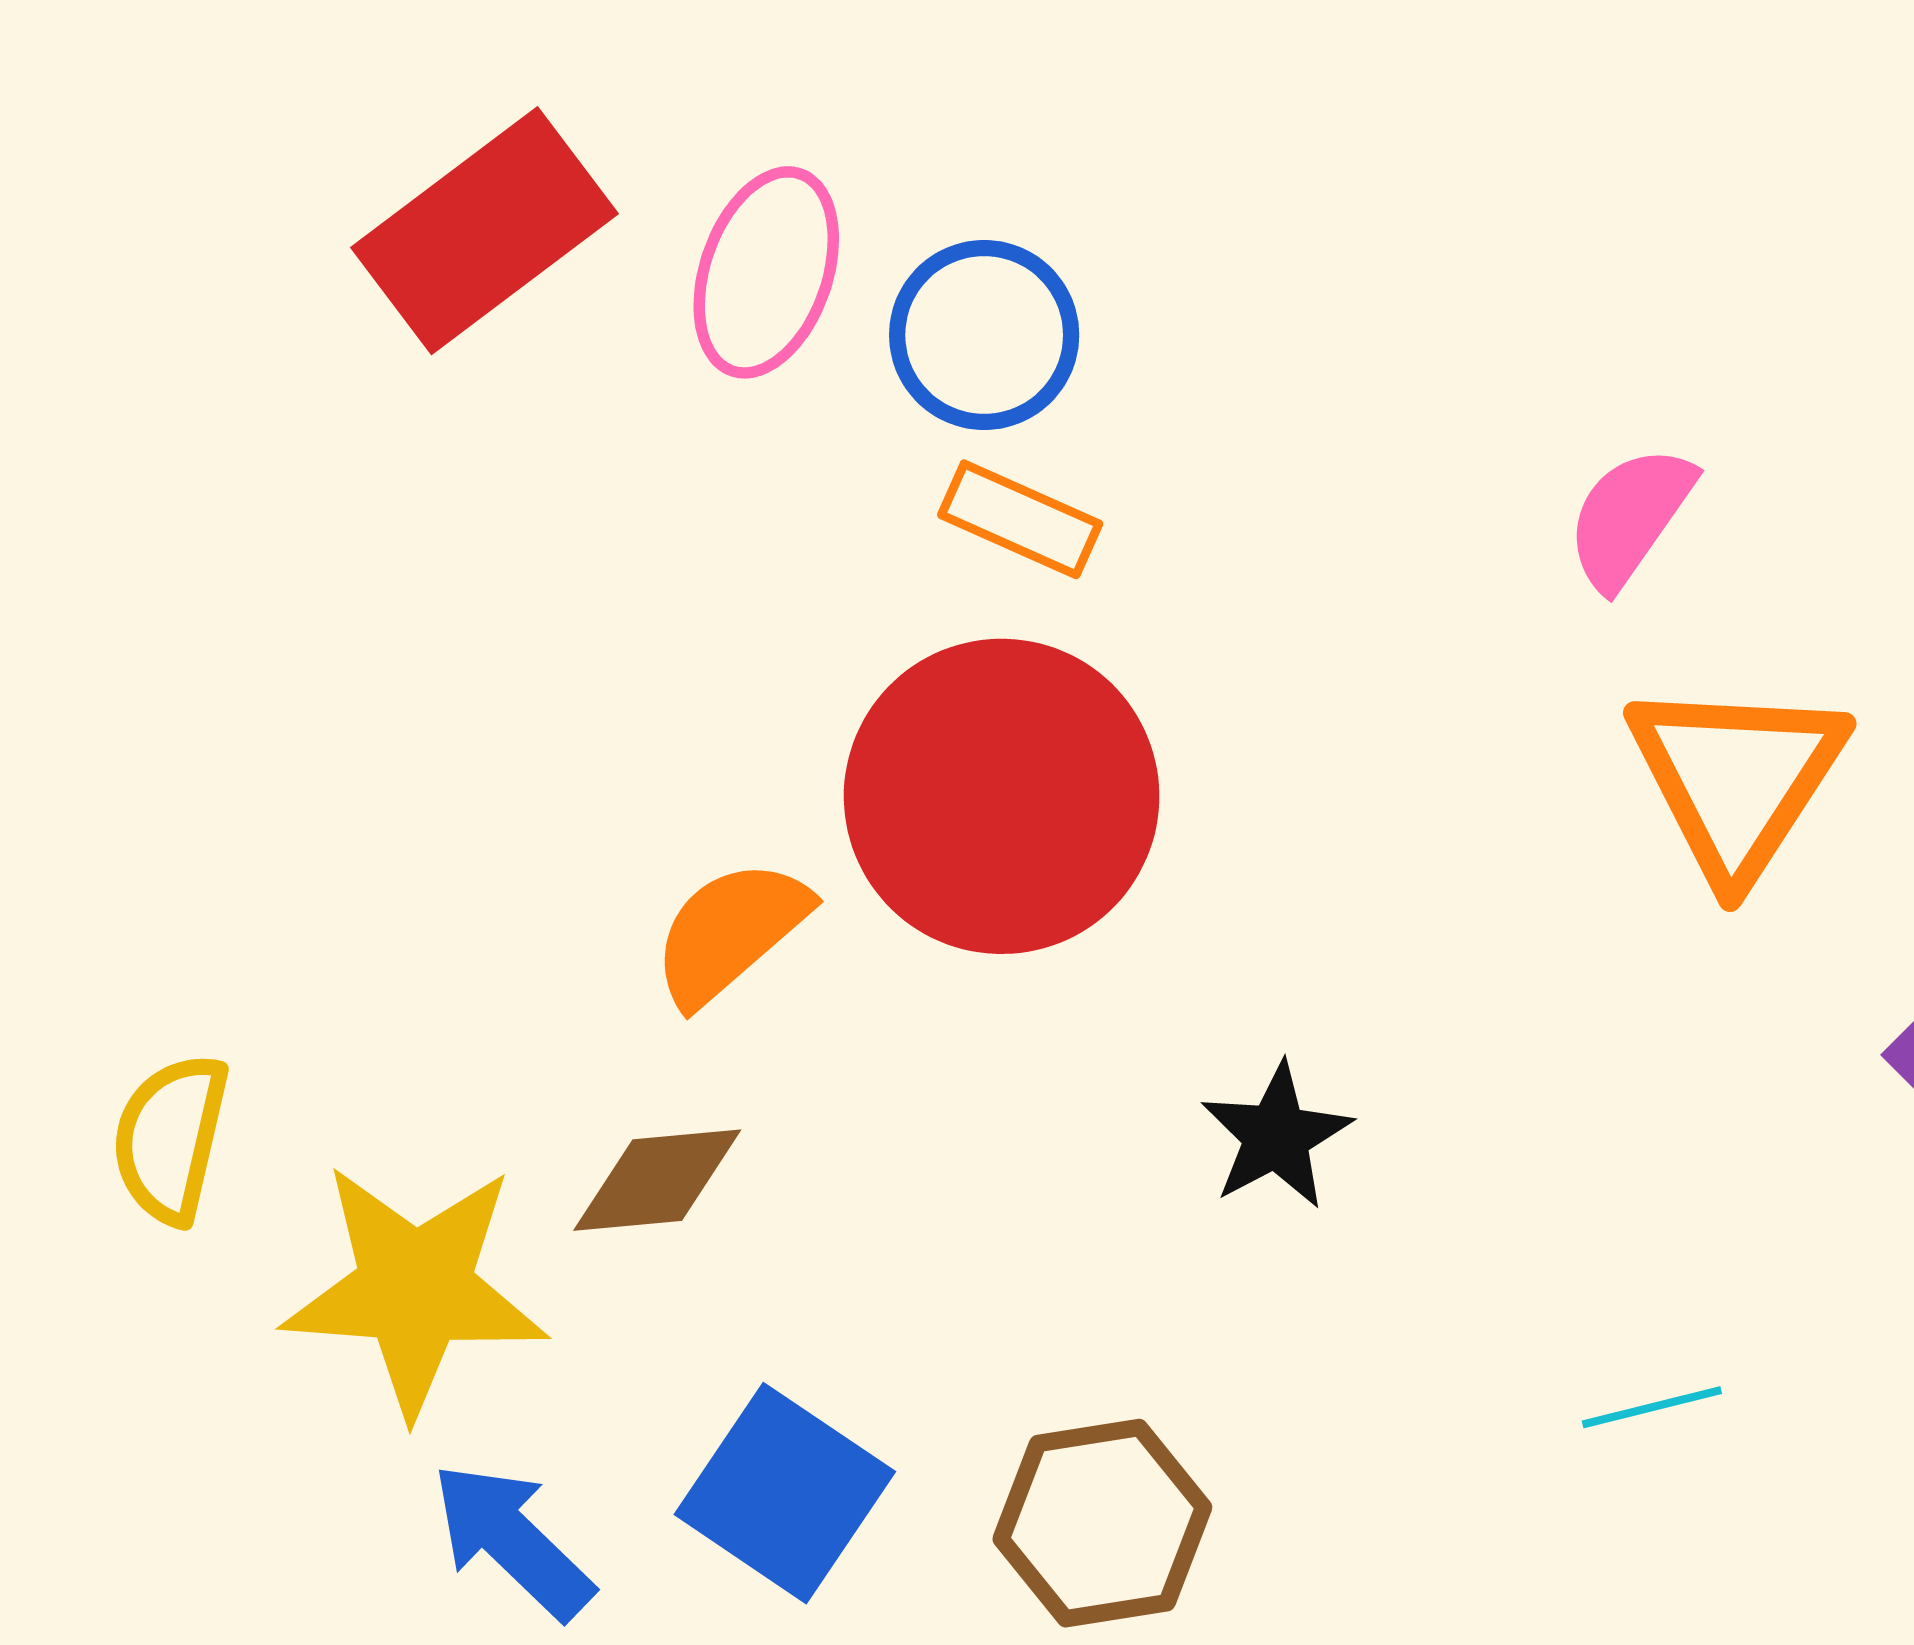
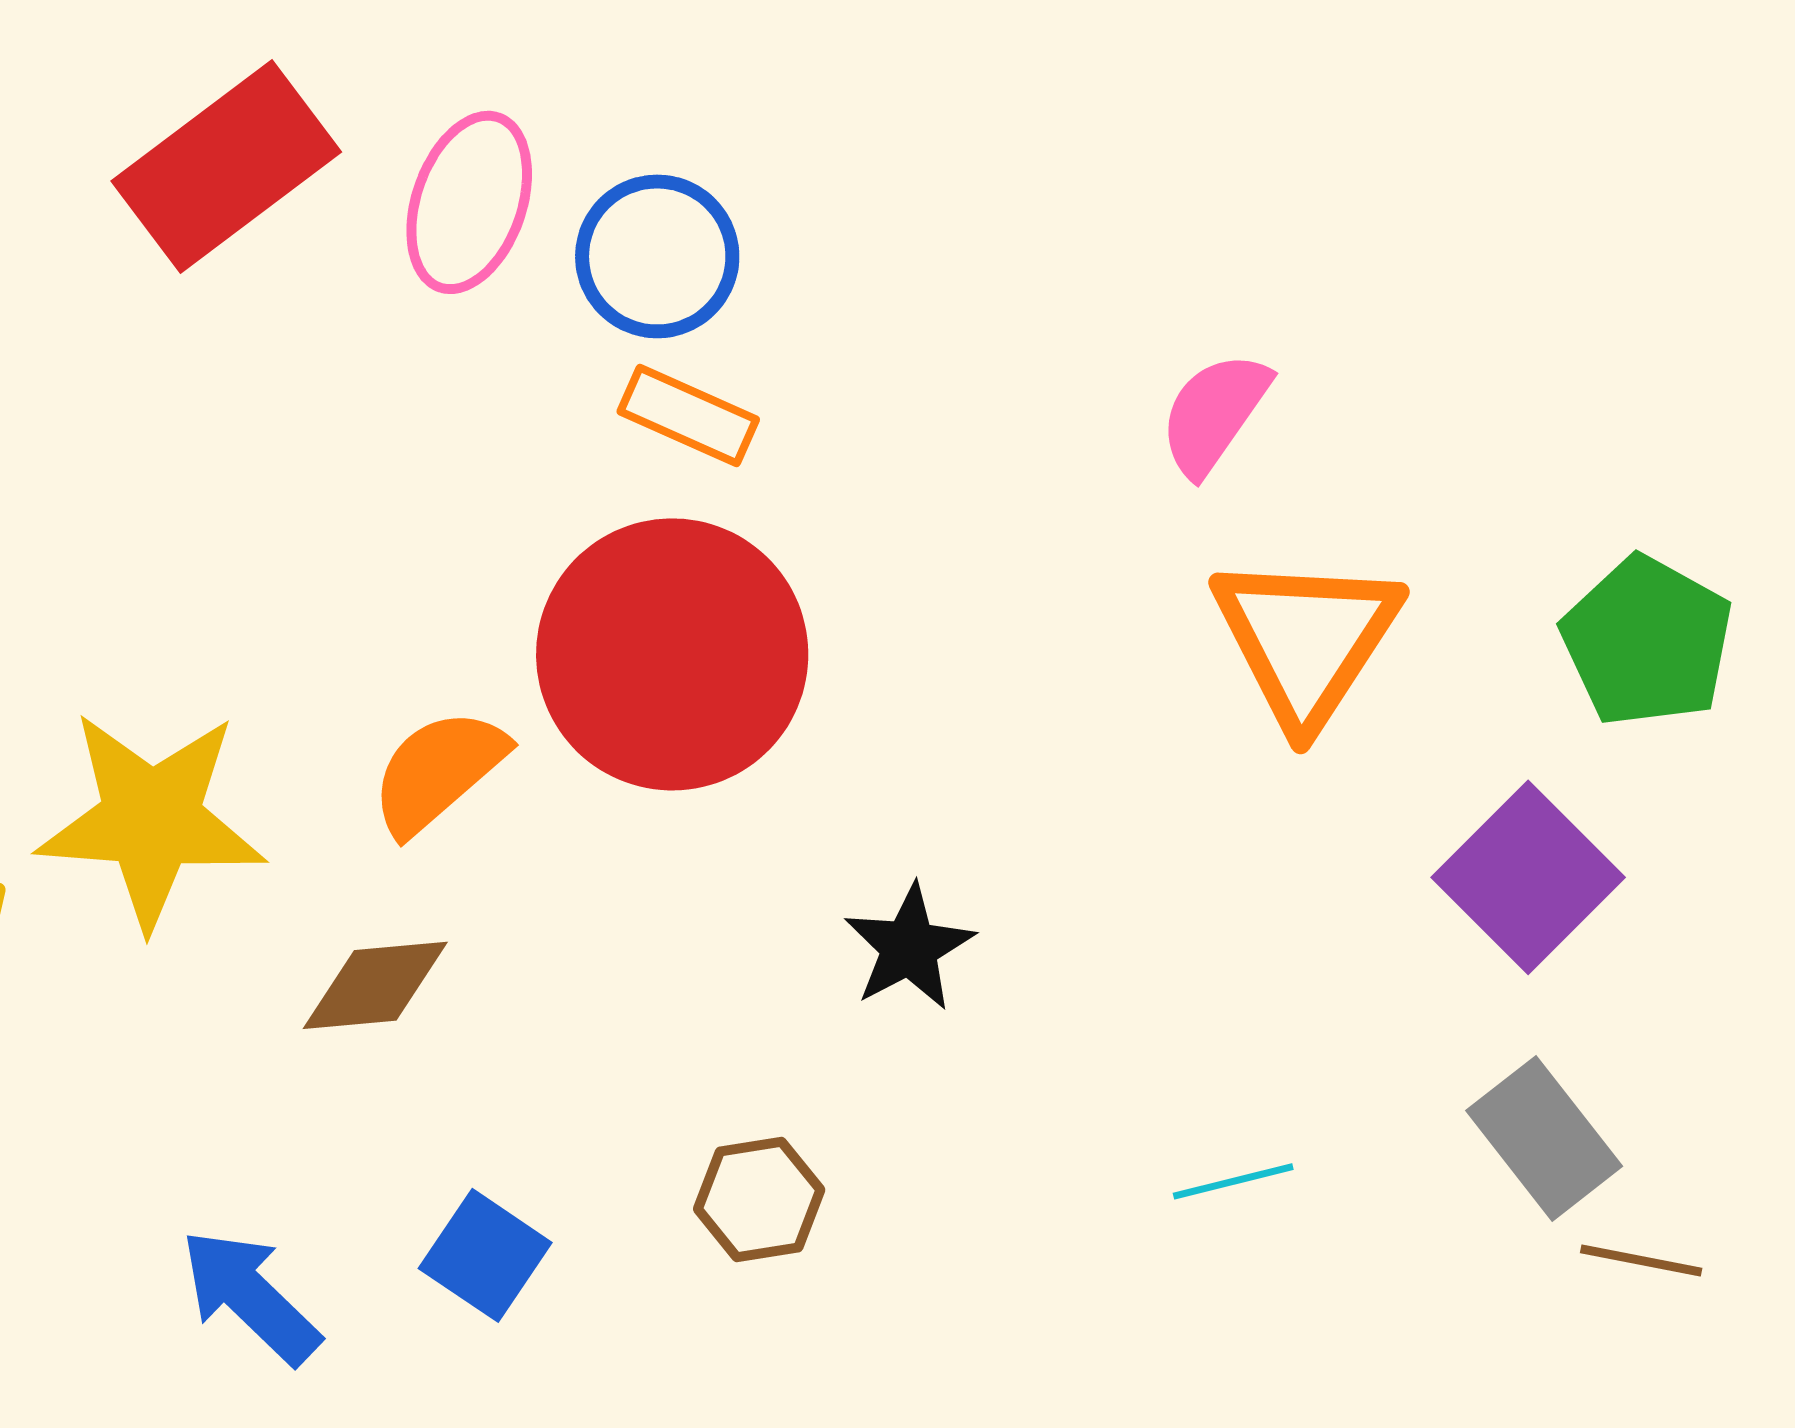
yellow star: (415, 1289) -> (151, 819), moved
blue square: (785, 1493) -> (485, 1255), size x0.7
brown hexagon: (1102, 1523) -> (759, 1199), moved, size x0.7

